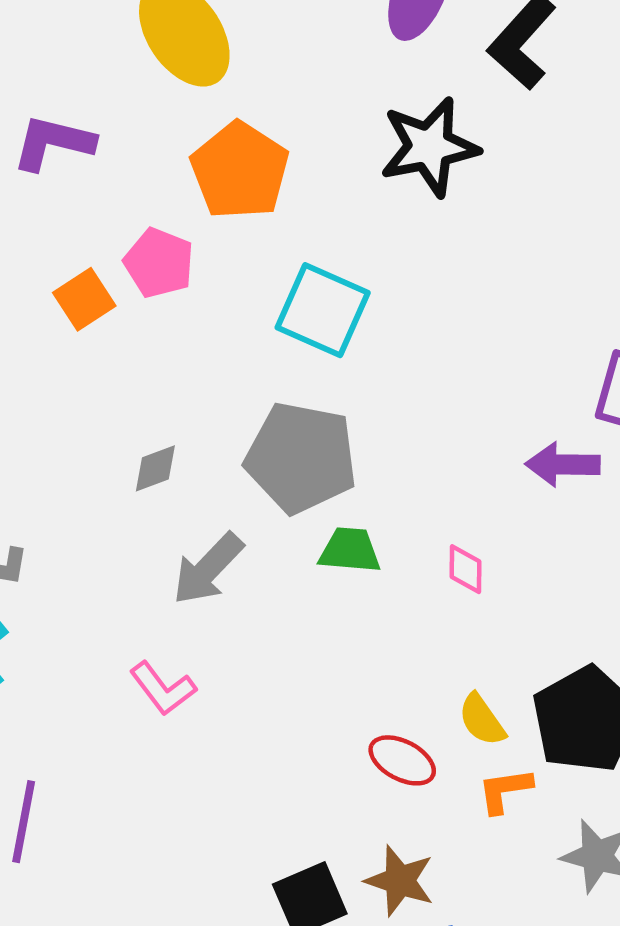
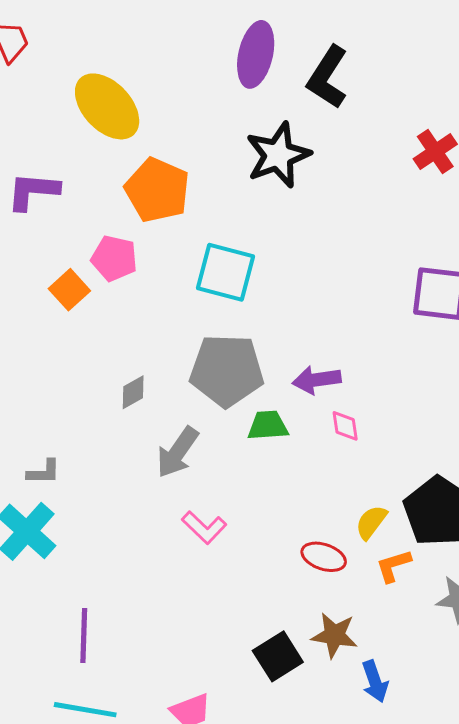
purple arrow: (563, 464) -> (317, 380), moved
pink L-shape: (163, 688) -> (204, 527), moved
yellow semicircle: (482, 720) -> (371, 522), turned 81

